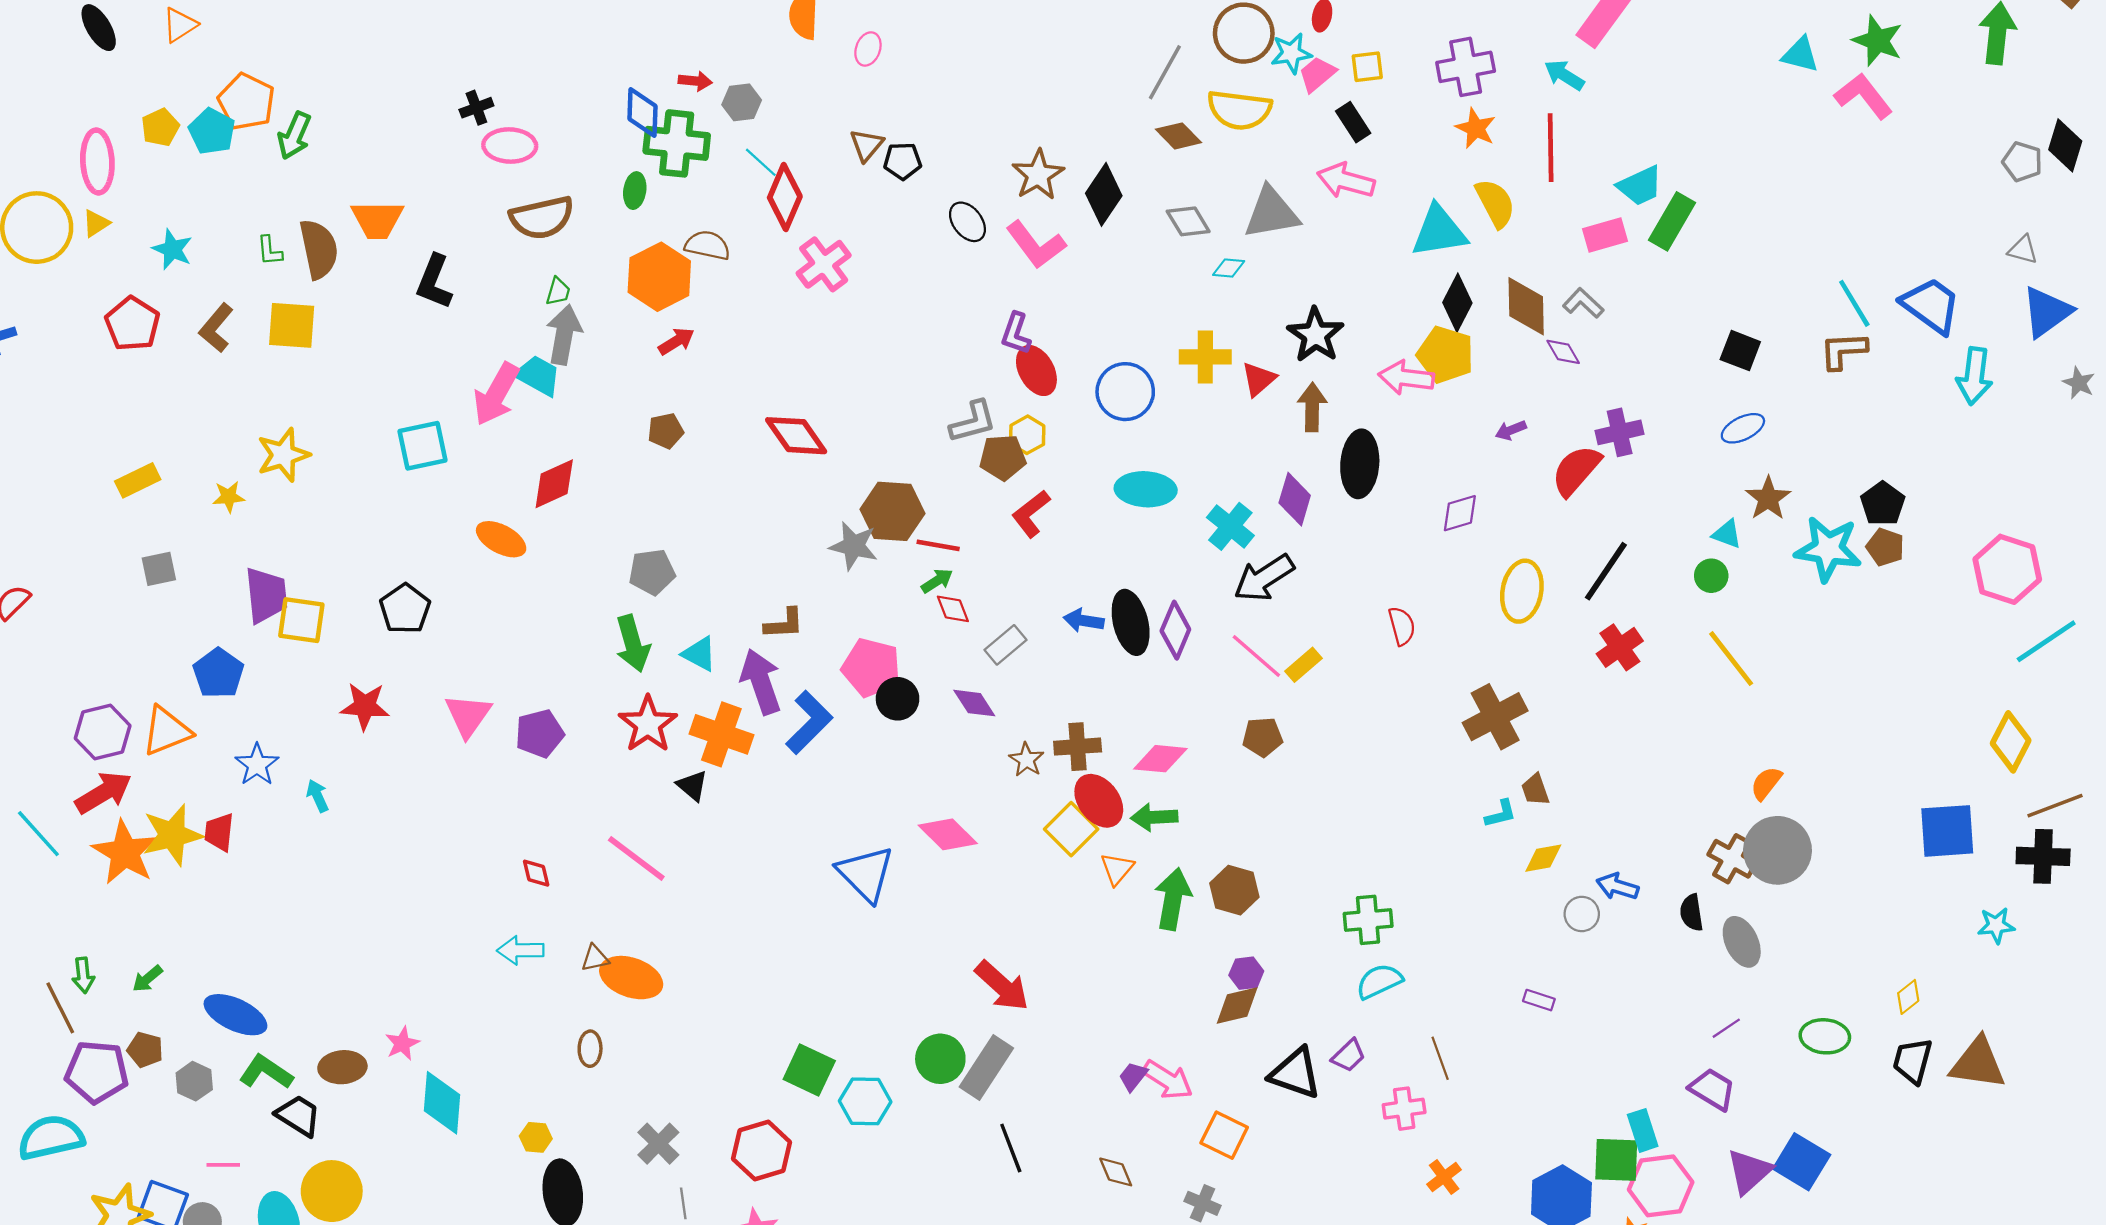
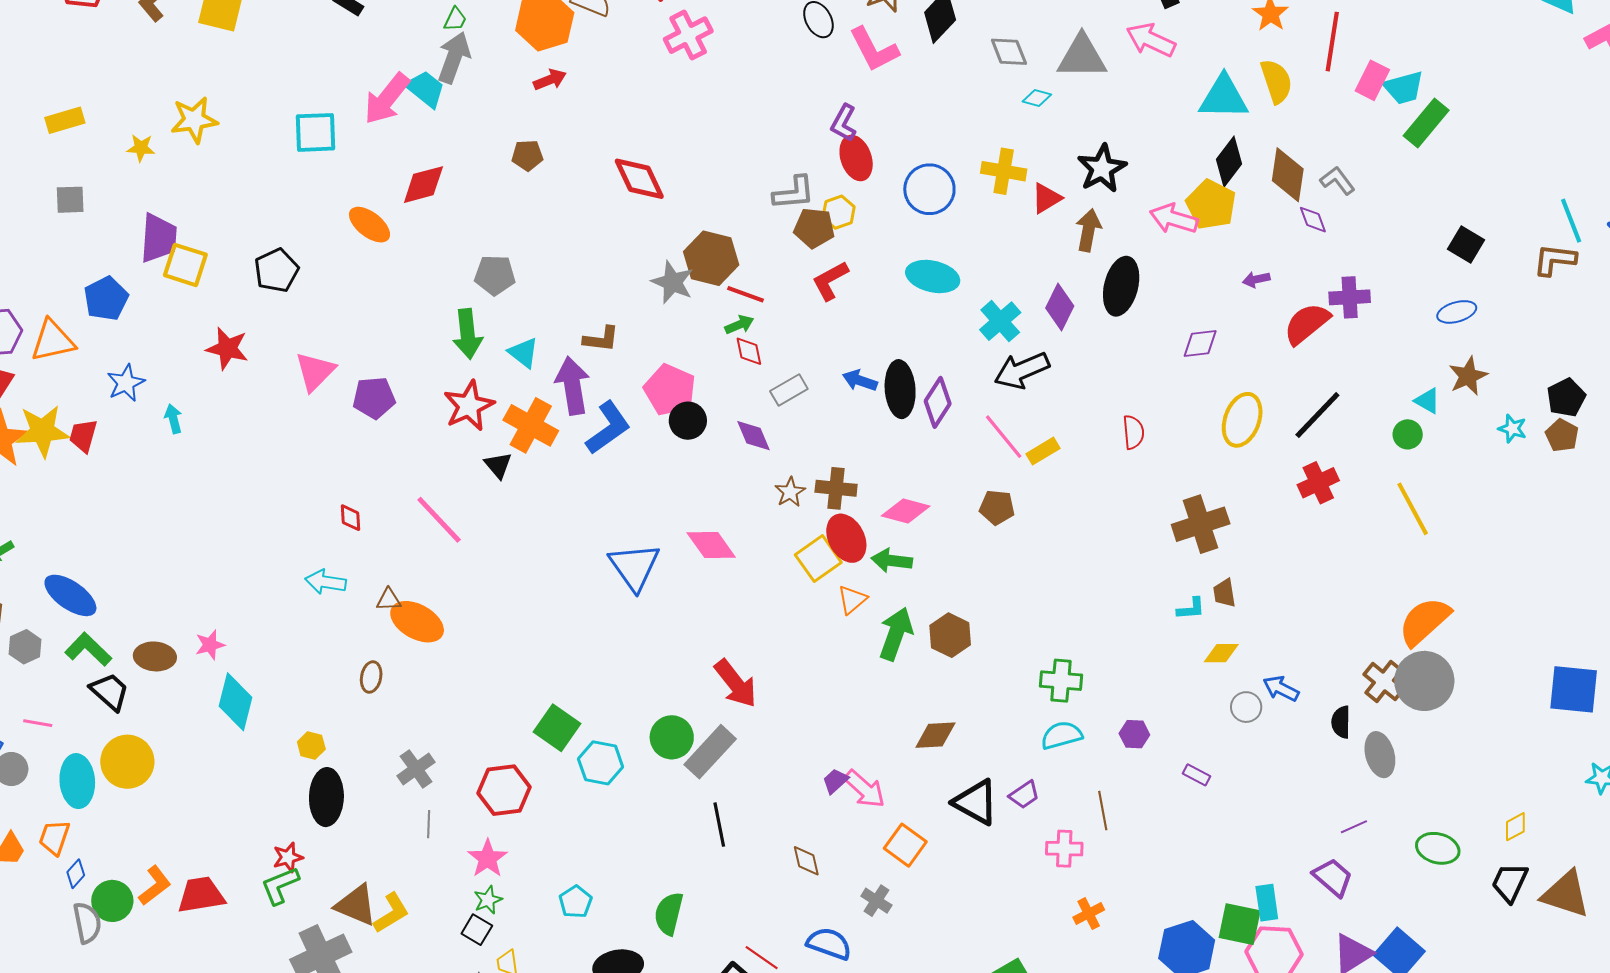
pink rectangle: (1605, 235) -> (1372, 80), moved, turned -57
cyan star: (1828, 549) -> (1512, 429), size x0.5
orange semicircle: (1766, 783) -> (1424, 621), size x1.8
purple hexagon: (1246, 973) -> (1134, 734), moved

